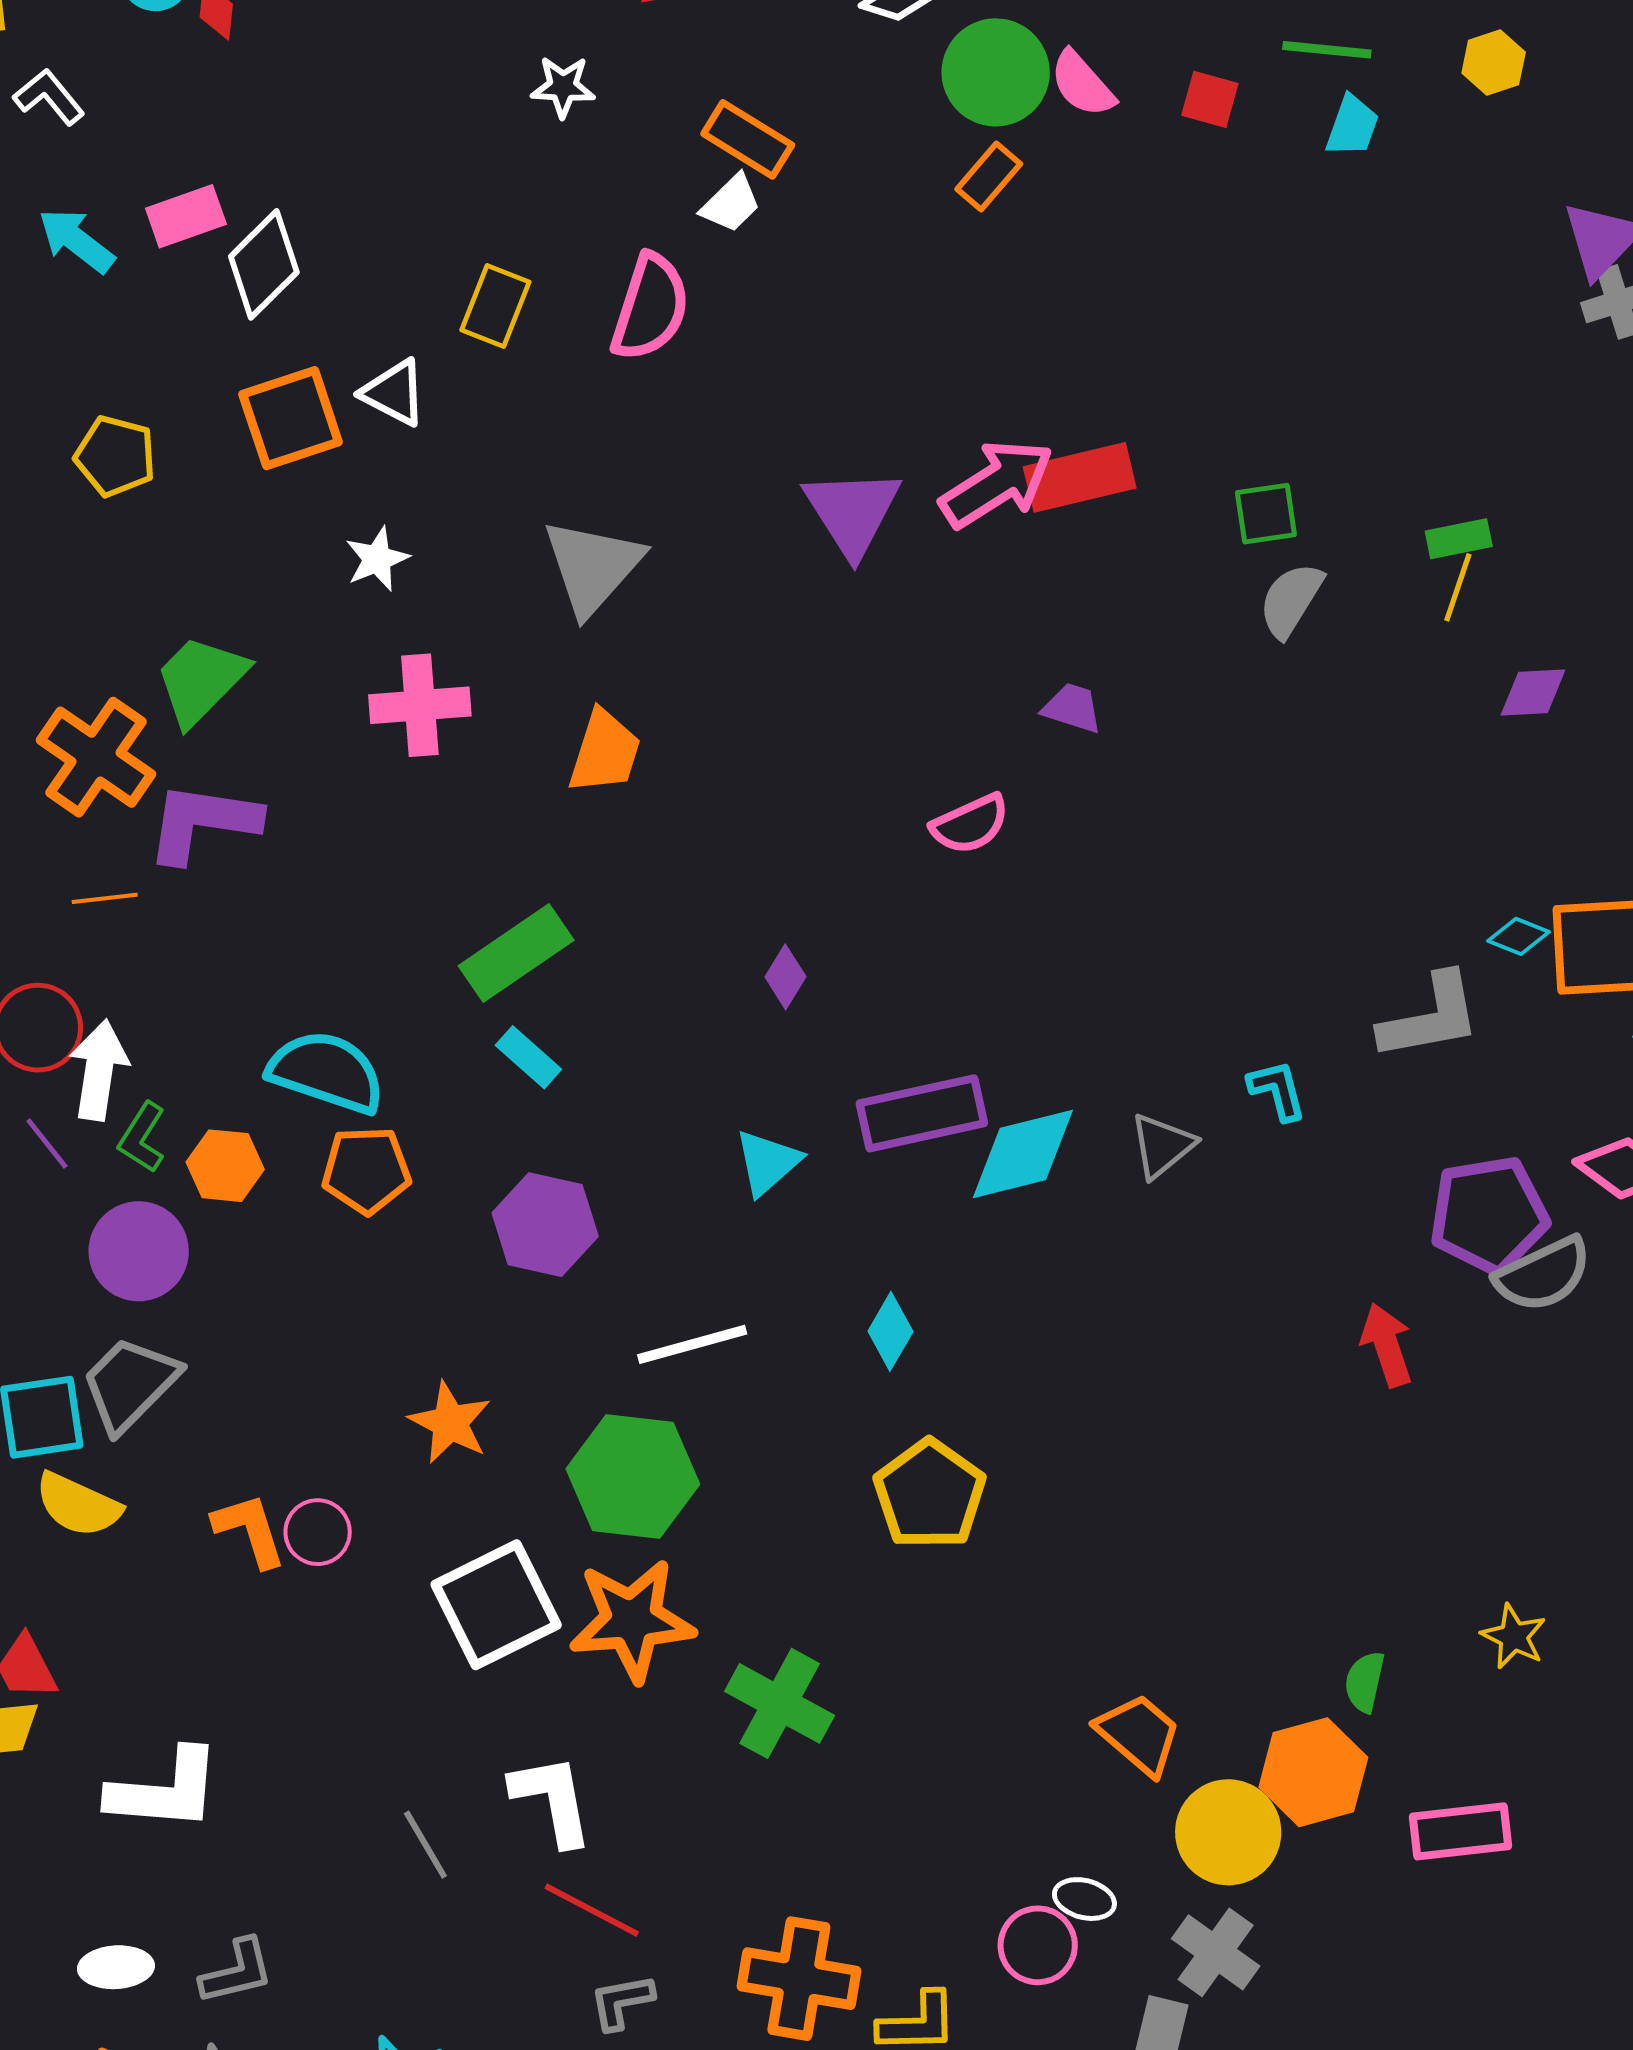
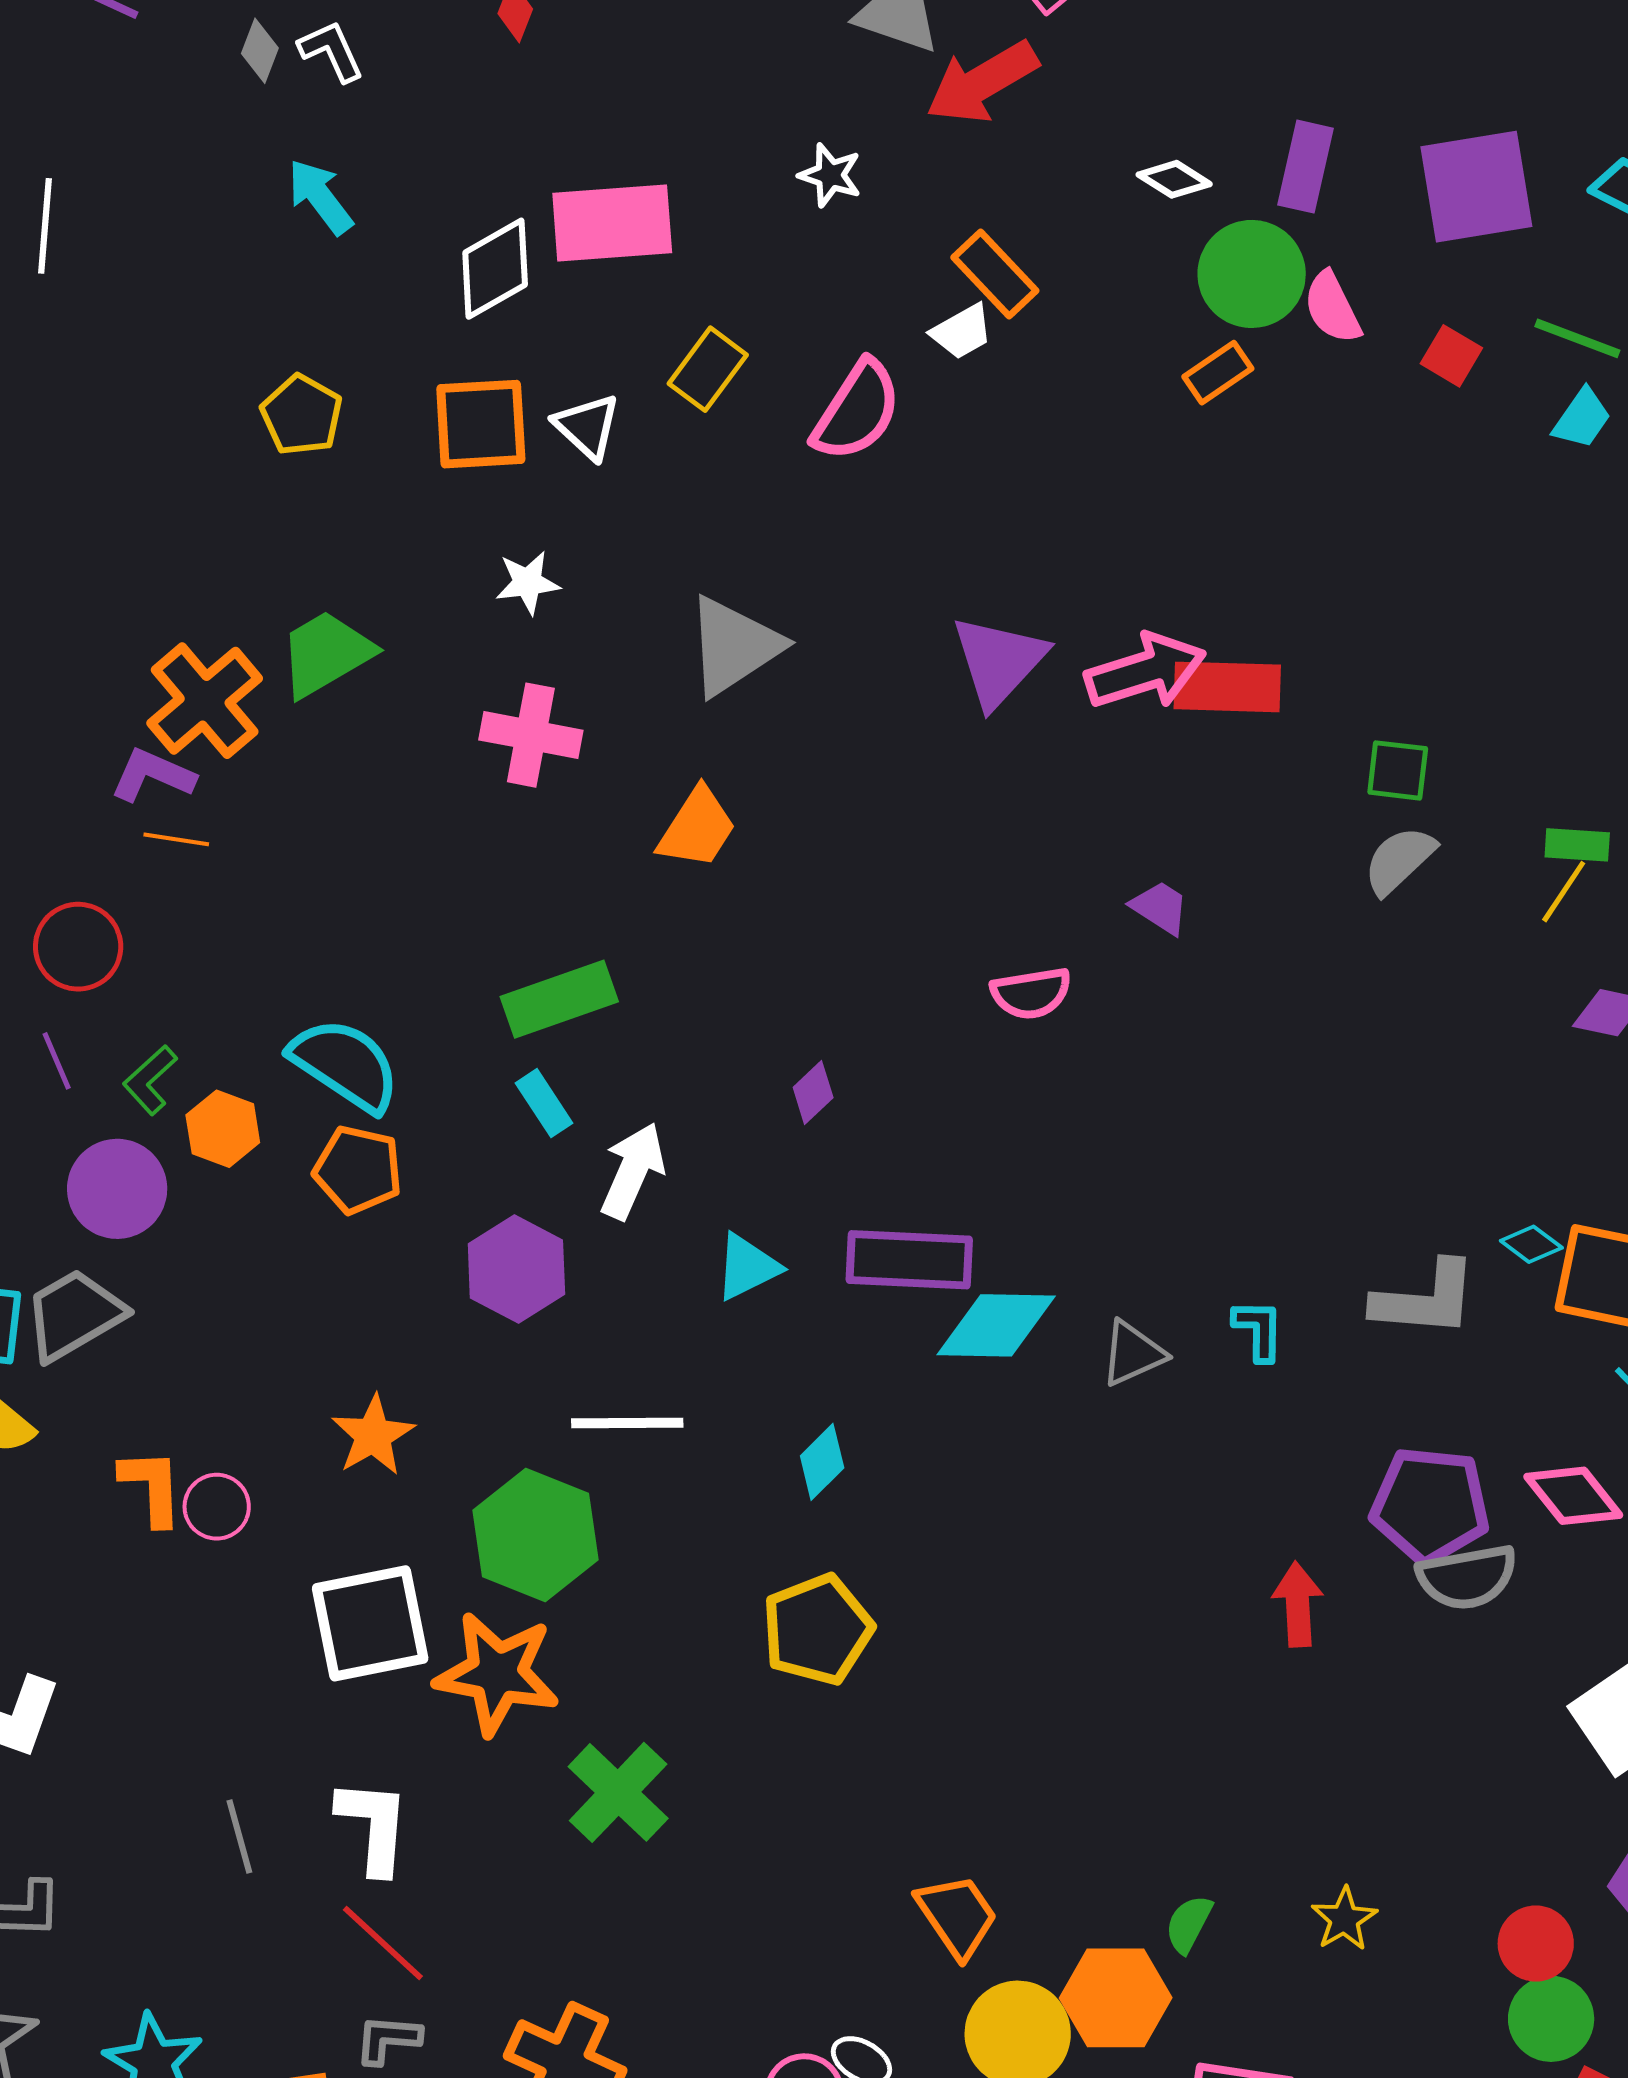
pink rectangle: (186, 216) -> (612, 223), moved, size x1.6
purple L-shape: (203, 822) -> (153, 775), moved, size x0.7
white arrow: (99, 1070) -> (633, 1171), moved

